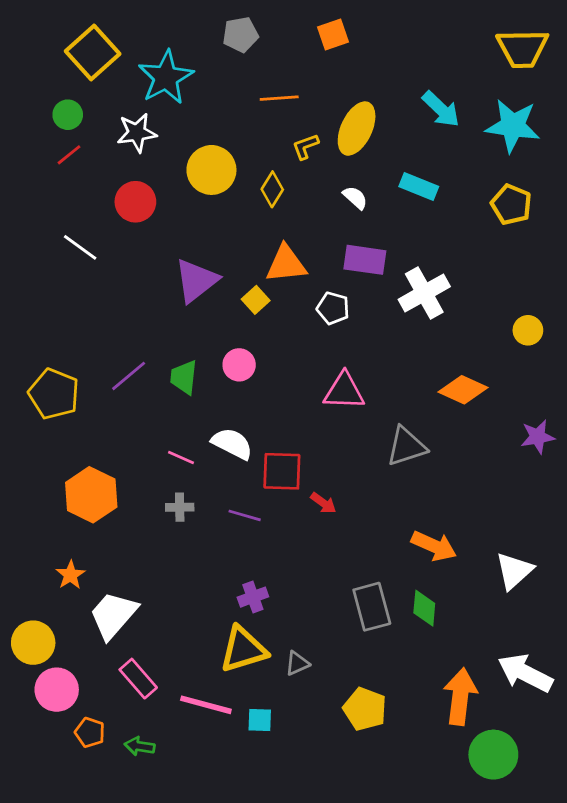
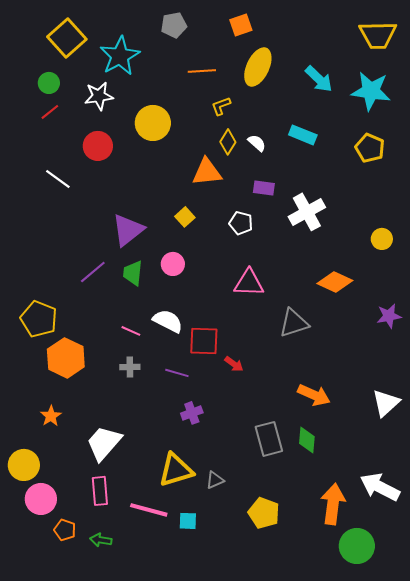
yellow ellipse: (357, 129) -> (258, 67), moved
yellow diamond: (272, 189) -> (228, 142), moved
purple rectangle: (365, 260) -> (264, 188), size x0.7
orange triangle: (286, 264) -> (207, 172), moved
purple triangle: (196, 281) -> (128, 230), moved
yellow pentagon: (54, 394) -> (39, 319), moved
white triangle: (514, 571) -> (386, 403), moved
purple cross: (253, 597) -> (192, 413), moved
white trapezoid: (113, 615) -> (104, 443), moved
pink rectangle: (138, 679) -> (100, 491), turned 36

